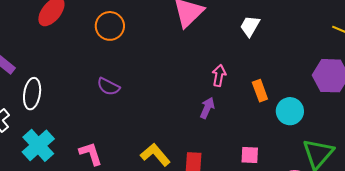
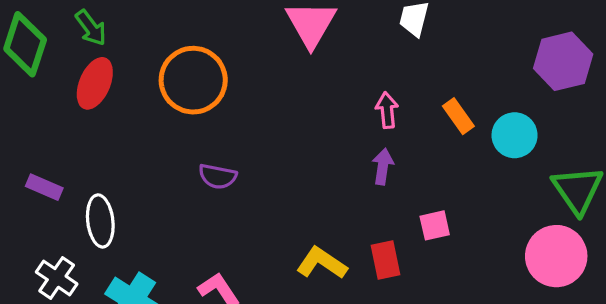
orange circle: (110, 26) -> (193, 80), size x1.4
pink square: (250, 155) -> (435, 225), moved

